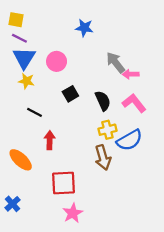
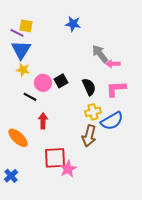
yellow square: (16, 20) -> (26, 26), moved
pink circle: (57, 61) -> (43, 83), moved
pink L-shape: (134, 103) -> (116, 89), turned -55
brown arrow: (103, 158) -> (89, 136), turned 30
pink star: (73, 213) -> (68, 169), moved

